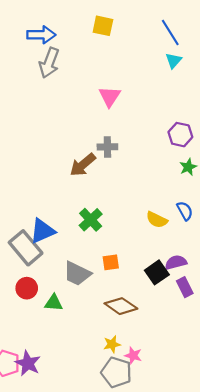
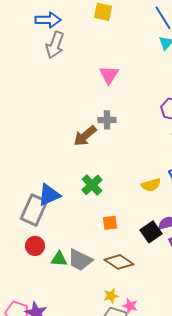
yellow semicircle: (157, 220) -> (151, 185), turned -42
gray rectangle: (26, 248) -> (34, 210), turned 64
gray trapezoid: (77, 274) -> (80, 260), moved

